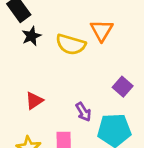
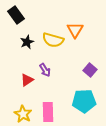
black star: (31, 36) -> (27, 42), moved
purple arrow: (83, 112) -> (45, 70), moved

